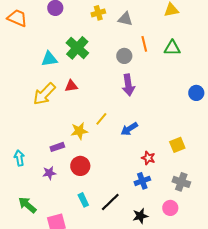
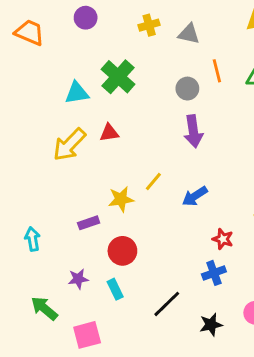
purple star: (49, 173) -> (78, 279), moved
cyan rectangle: (83, 200) -> (115, 289), moved

